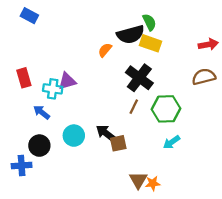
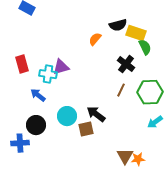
green semicircle: (149, 22) -> (145, 47), moved
black semicircle: (130, 34) -> (118, 25), size x0.7
black cross: (139, 78) -> (126, 64), size x0.7
brown square: (118, 143) -> (86, 129), moved

